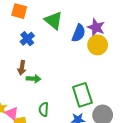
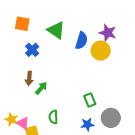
purple star: (96, 27) -> (108, 33), moved
green arrow: (34, 79) -> (41, 88), turned -48
green rectangle: (82, 95) -> (90, 100), size x0.6

